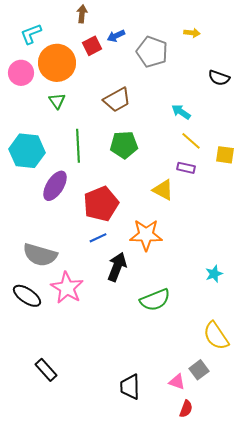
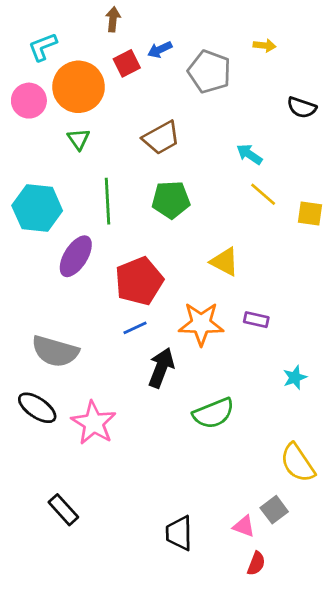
purple rectangle: (186, 168) -> (256, 320), moved
pink star: (67, 288) -> (94, 423), moved

